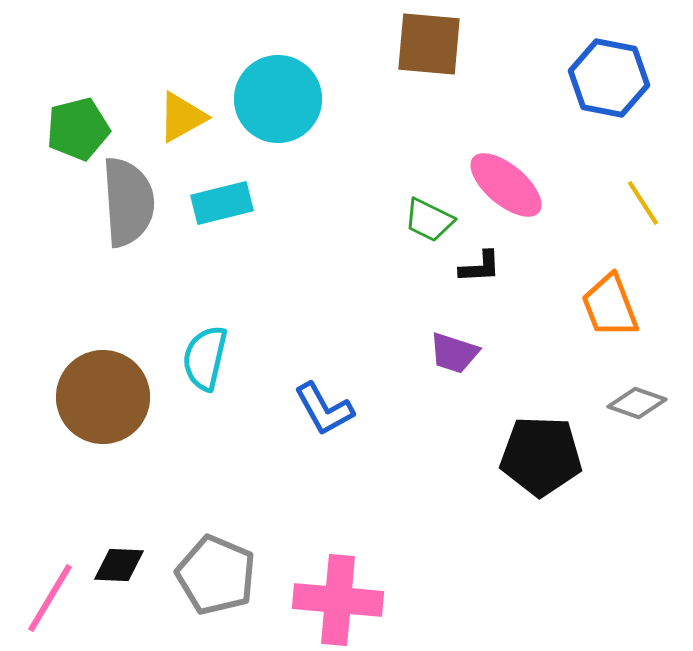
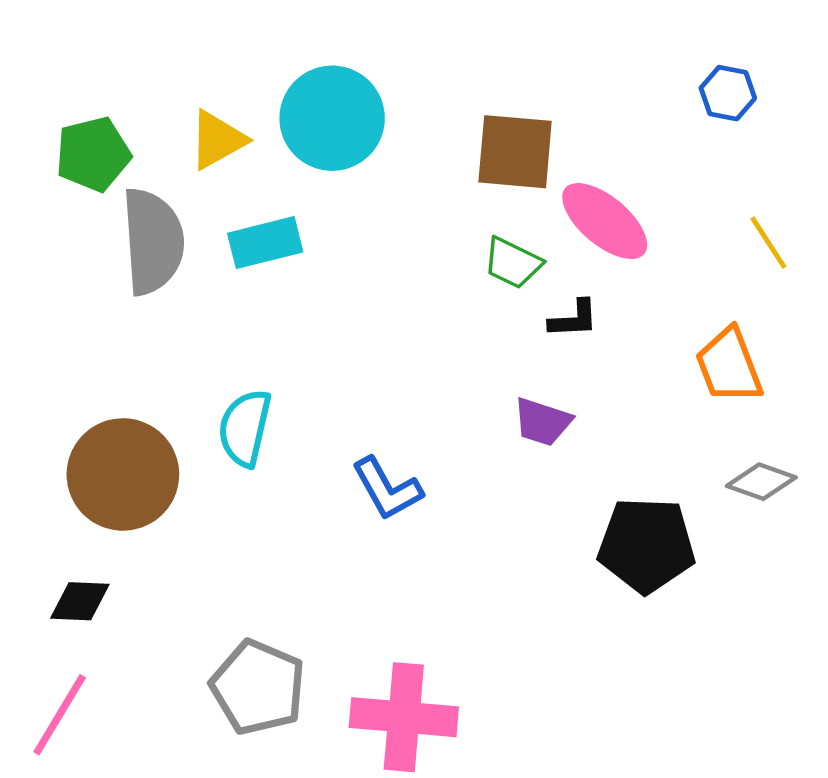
brown square: (429, 44) -> (515, 152), moved
blue hexagon: (609, 78) -> (728, 93), size x0.6
black diamond: (119, 565) -> (80, 601), moved

